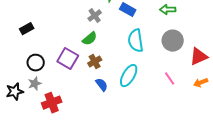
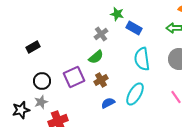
purple square: (68, 59) -> (74, 77), turned 35
blue semicircle: (102, 85) -> (108, 103), turned -80

